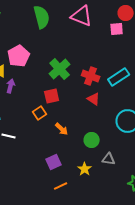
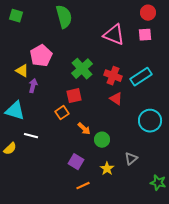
pink triangle: (82, 16) -> (114, 35), moved
pink square: (117, 29) -> (145, 35), moved
green circle: (92, 140) -> (102, 140), moved
gray triangle: (109, 159) -> (131, 159), turned -48
purple square: (54, 162) -> (76, 162), turned -35

